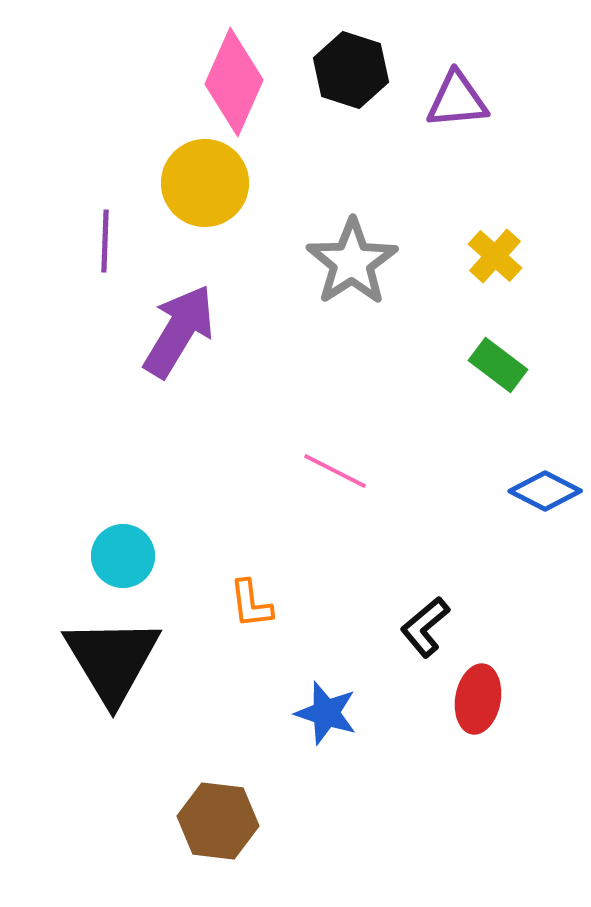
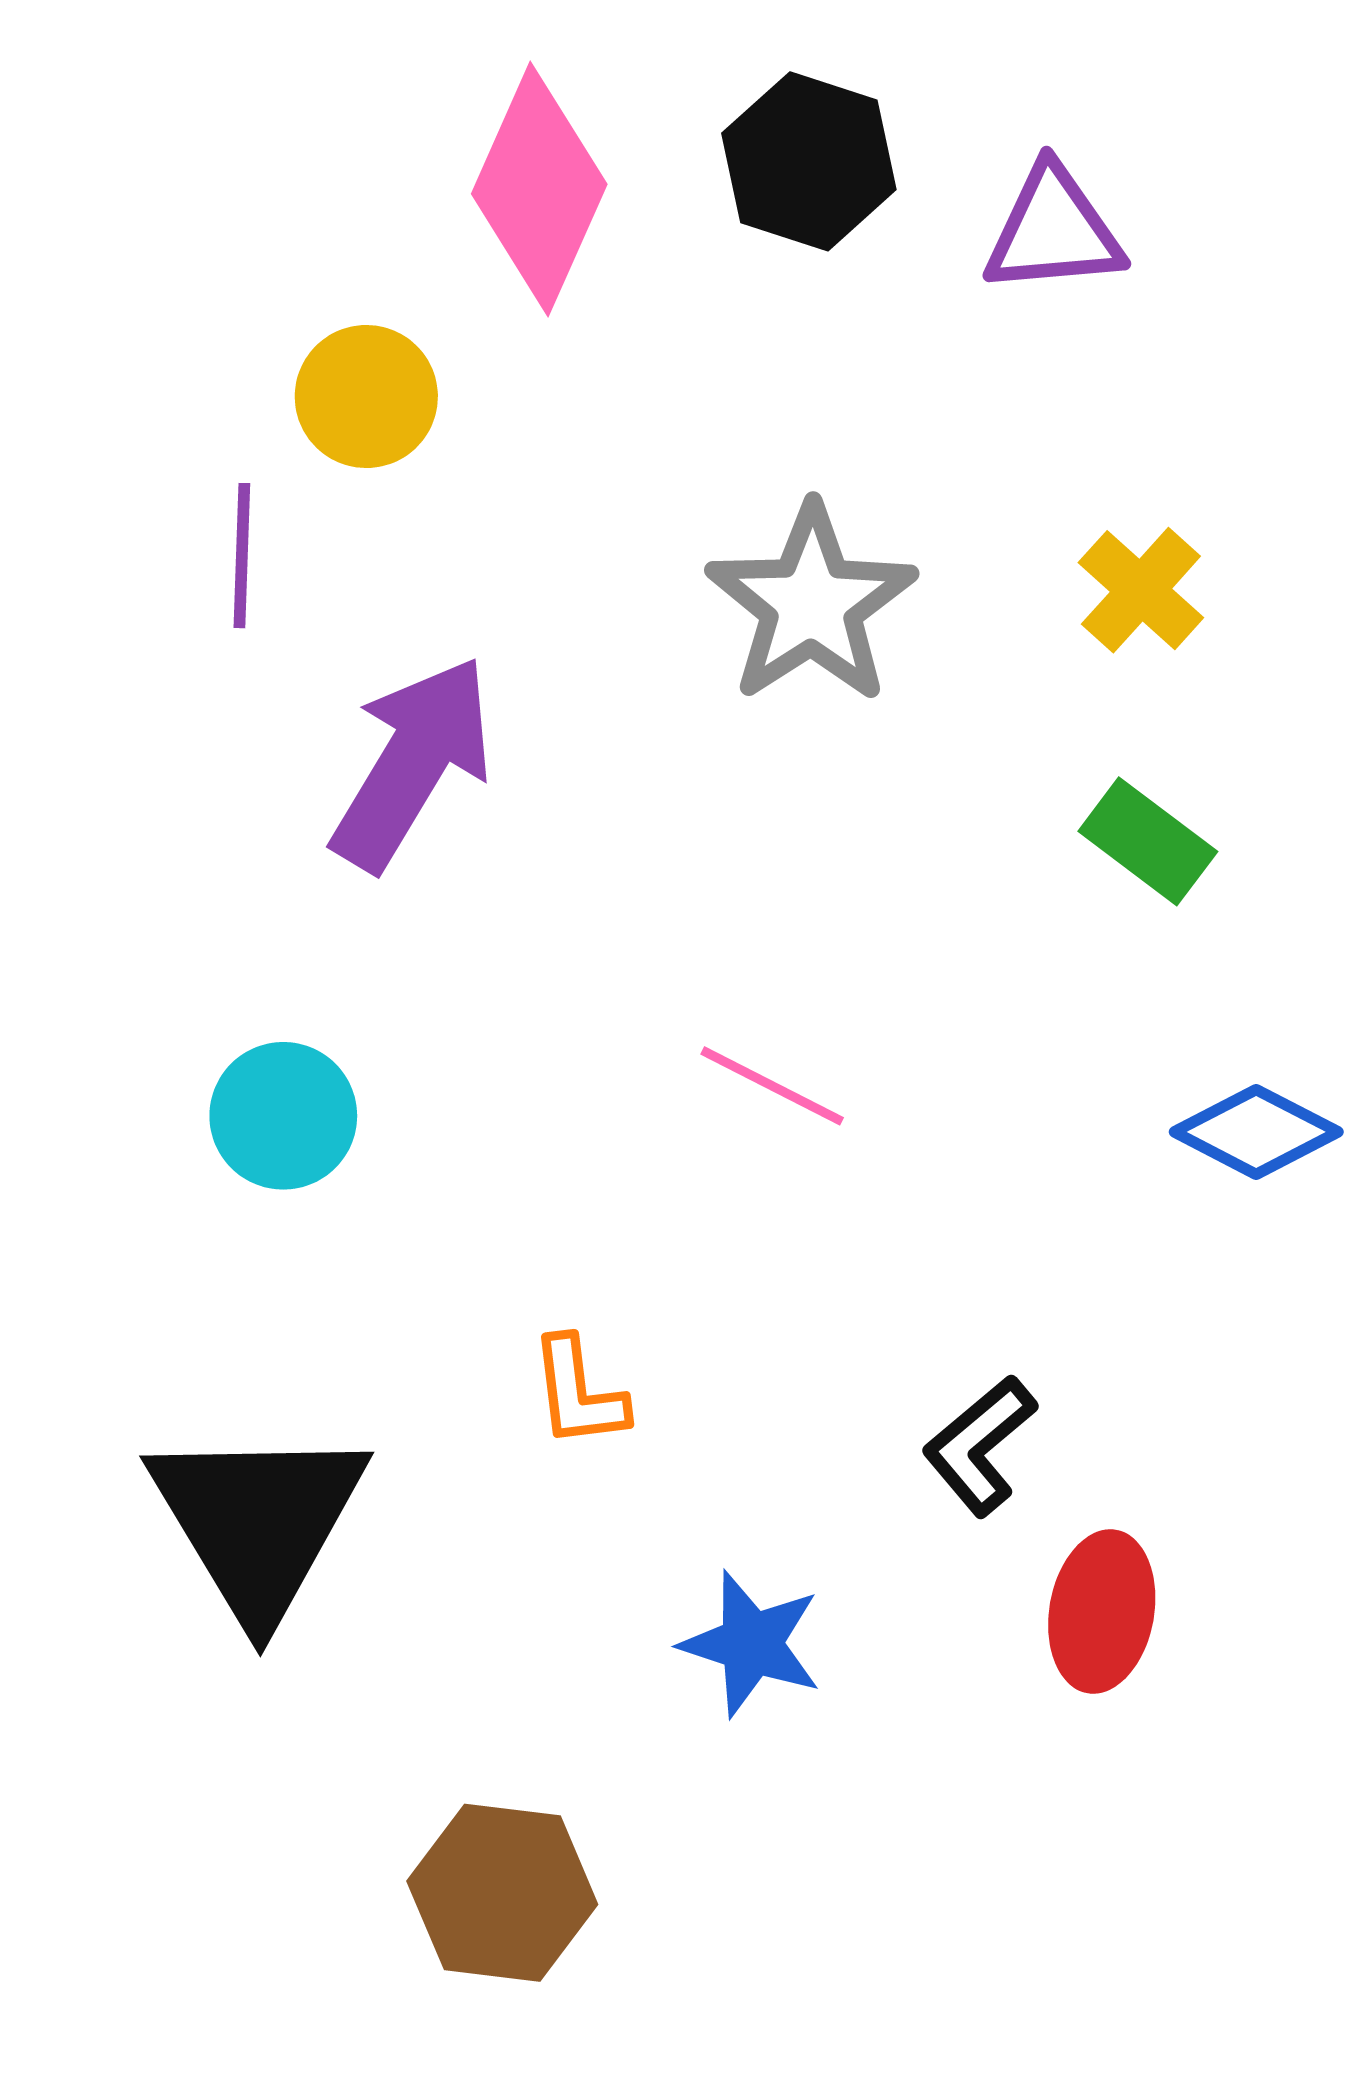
yellow circle: (205, 183) -> (366, 397), moved, size x0.7
cyan circle: (123, 556) -> (283, 1116), moved

